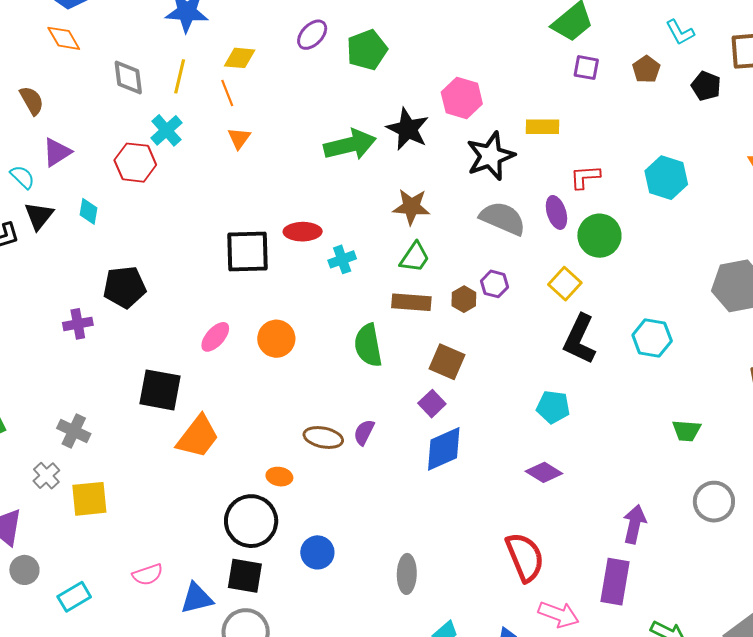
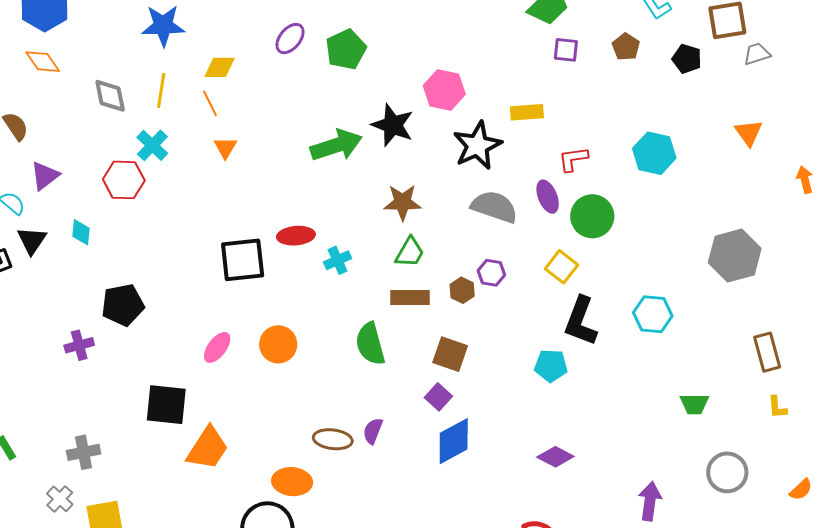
cyan pentagon: (553, 407) -> (551, 366), moved
gray cross: (74, 431) -> (84, 452), turned -32
orange ellipse: (279, 477) -> (292, 482), size x1.5

